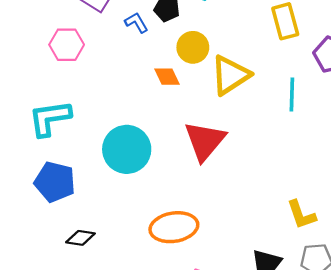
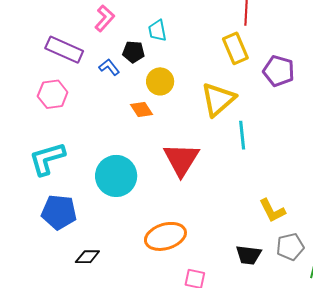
yellow triangle: (230, 75) -> (218, 99), moved
cyan line: (292, 94) -> (242, 135), moved

